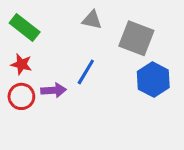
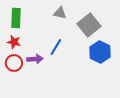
green rectangle: (25, 27) -> (16, 18), turned 54
gray square: (136, 38) -> (89, 25), turned 30

